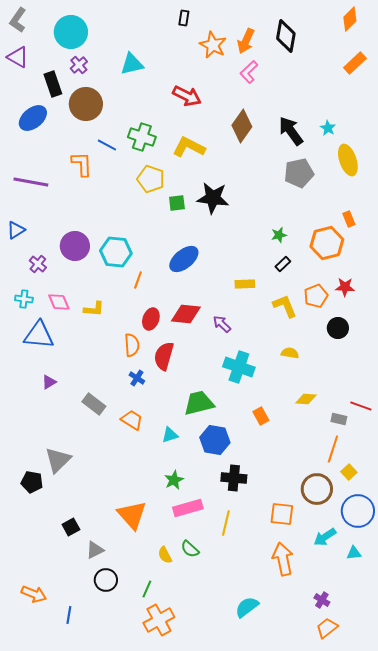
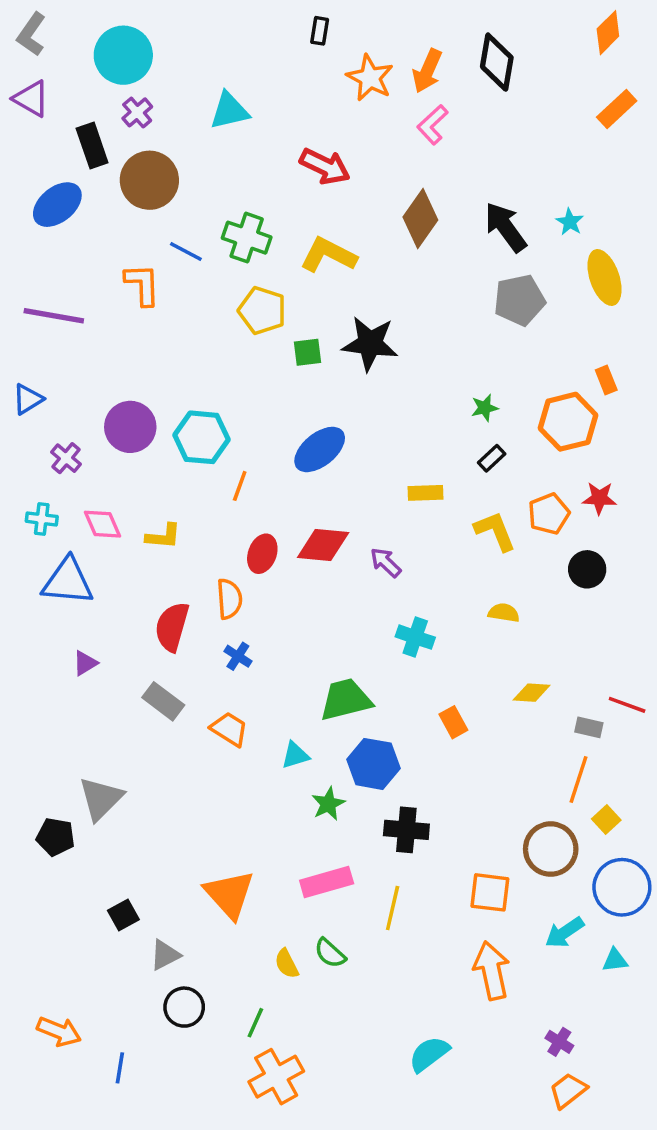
red semicircle: (164, 356) -> (172, 627), moved
cyan cross: (239, 367) -> (415, 637), size x0.7
green star: (174, 480) -> (328, 804), moved

